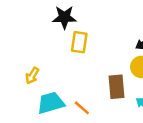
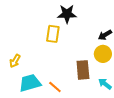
black star: (64, 17) -> (67, 14), moved

